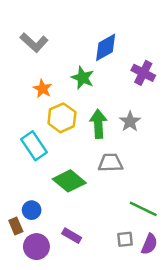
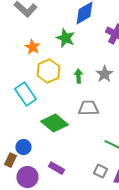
green arrow: (98, 124) -> (78, 76), size x0.6
brown rectangle: (16, 226) -> (10, 160), turned 48
gray square: (125, 239) -> (100, 171), turned 32

